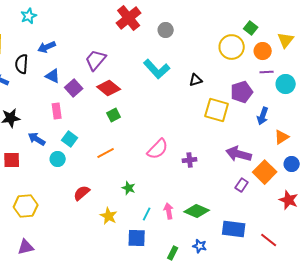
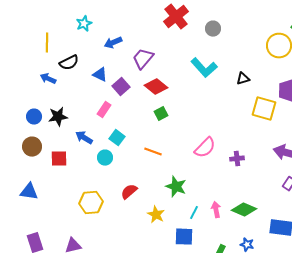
cyan star: (29, 16) -> (84, 24), moved
blue arrow: (47, 47) -> (113, 43), moved
black semicircle: (22, 64) -> (69, 63), turned -120
pink rectangle: (57, 111) -> (104, 110), turned 42
orange line: (106, 153) -> (153, 152), turned 48
green star: (129, 188) -> (176, 187), size x1.5
yellow hexagon: (26, 206) -> (91, 203), moved

